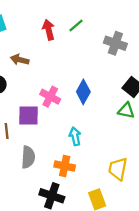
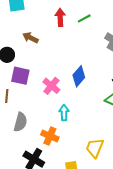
pink cross: (50, 97) -> (51, 86), moved
purple square: (29, 116) -> (20, 76), moved

